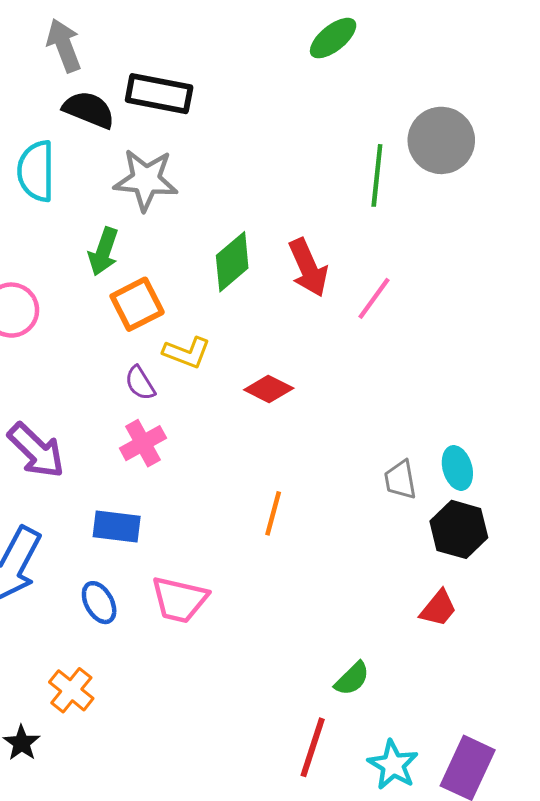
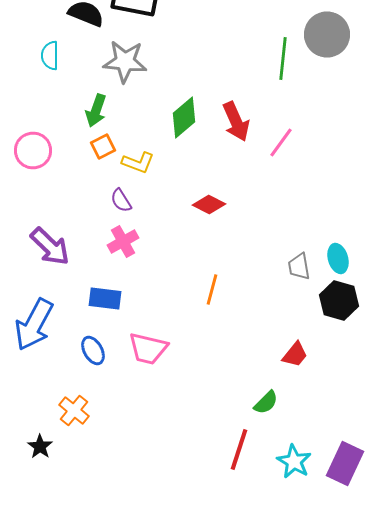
cyan semicircle: (36, 171) -> (50, 56), size x0.7
orange square: (137, 304) -> (103, 146), moved, size x0.7
yellow L-shape: (187, 352) -> (138, 162), moved
red trapezoid: (438, 608) -> (295, 354), moved

